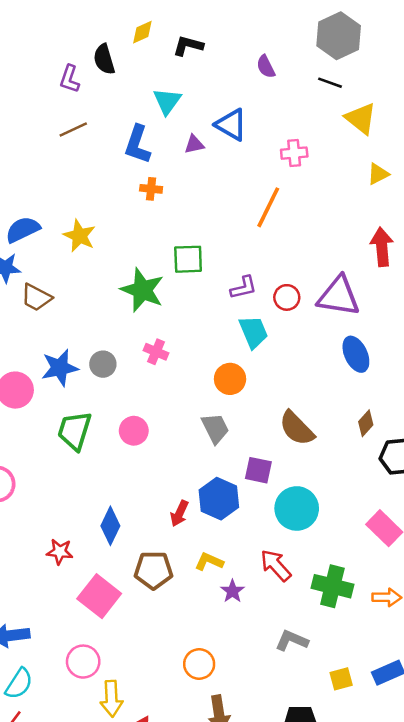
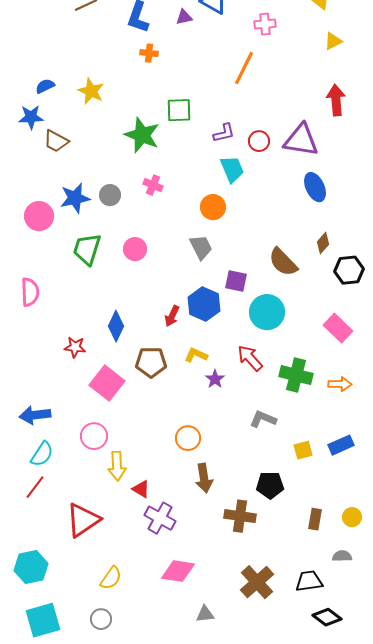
blue semicircle: (23, 230) -> (45, 86), size x0.7
brown semicircle: (297, 428) -> (283, 262), moved

